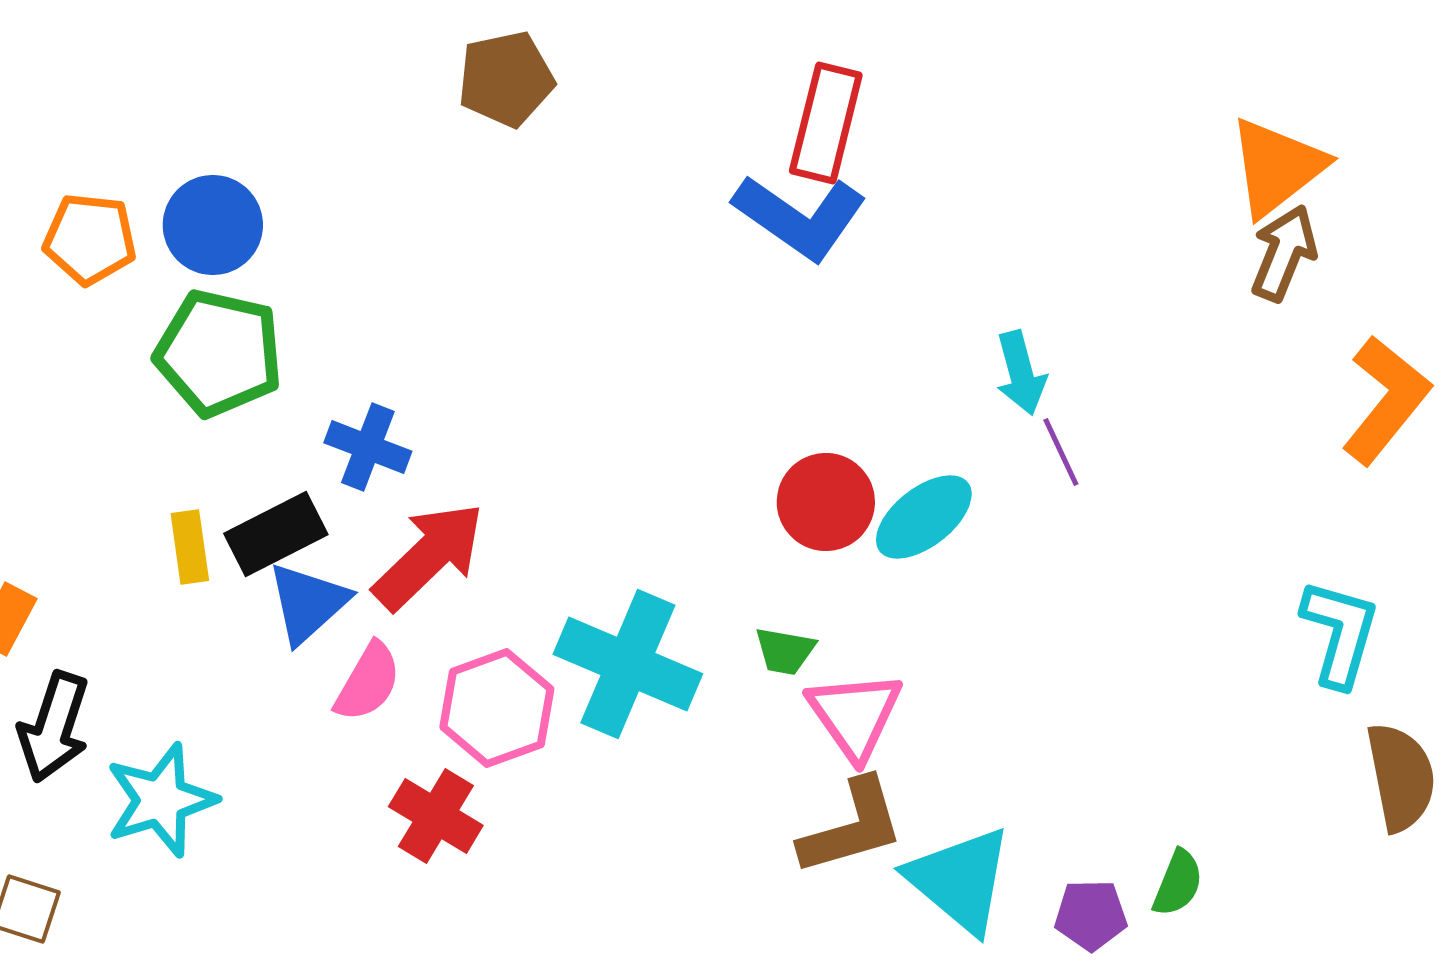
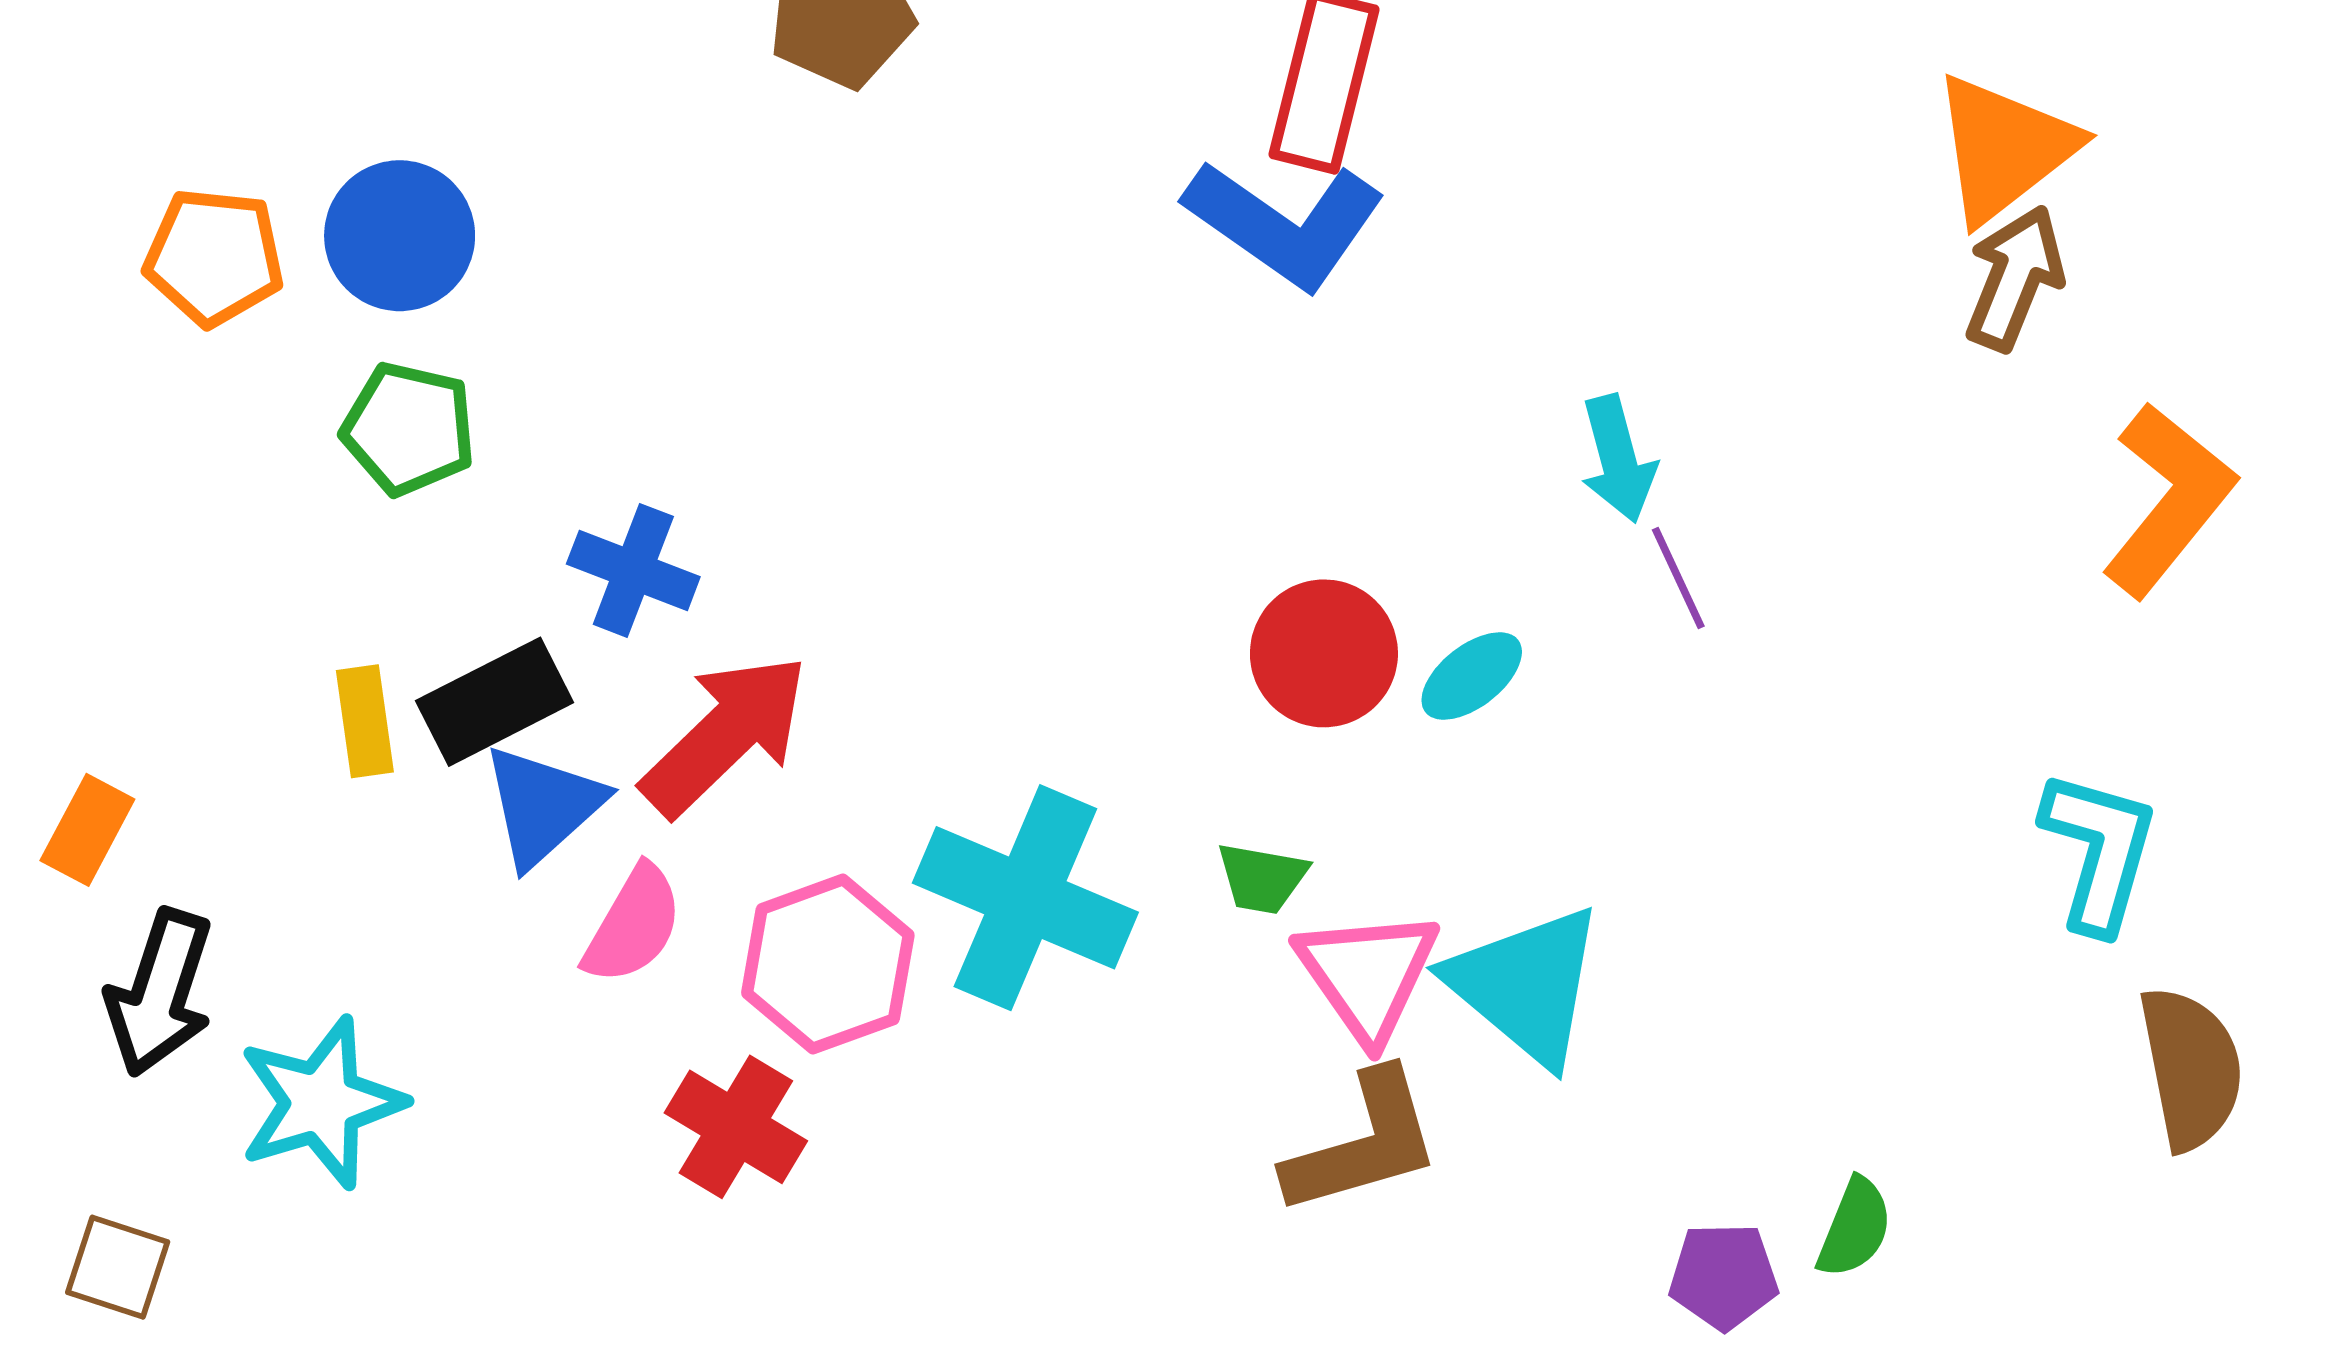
green pentagon: (219, 353) -> (409, 429), size x0.7
cyan ellipse: (924, 517) -> (1472, 676), size x0.7
cyan triangle: (960, 880) -> (1526, 985), moved

